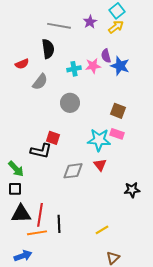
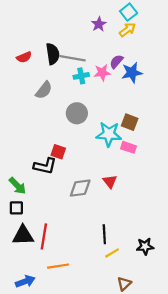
gray line: (59, 26) -> (72, 58), moved
purple semicircle: (106, 56) -> (116, 62), turned 56
red semicircle: (22, 64) -> (24, 57), moved
blue star: (120, 66) -> (132, 73), turned -30
cyan star: (99, 140) -> (109, 134), moved
black star: (132, 190) -> (145, 246), moved
black line: (59, 224) -> (104, 234), moved
orange line: (37, 233) -> (58, 266), moved

